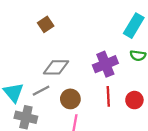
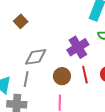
gray line: (41, 91) -> (26, 79), turned -42
brown circle: (70, 99) -> (62, 76), moved

